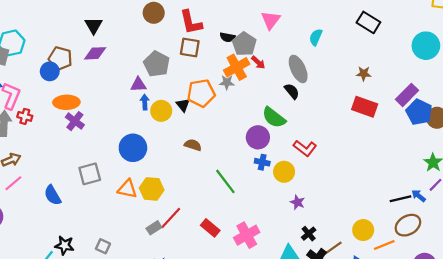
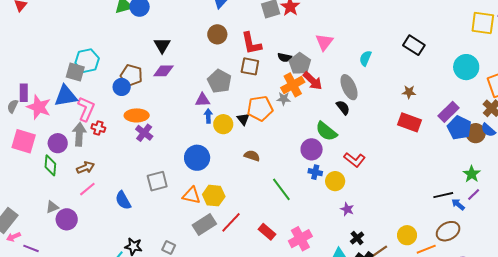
red arrow: (258, 62) -> (313, 81), size x1.5
black line: (401, 199) -> (443, 195), moved
gray rectangle: (154, 228) -> (204, 225), moved, size x1.6

